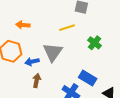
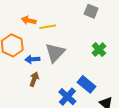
yellow line: (67, 28) -> (48, 27), moved

